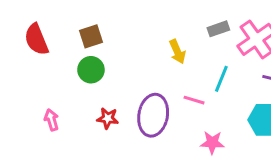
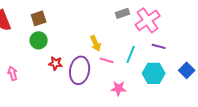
yellow arrow: (177, 52) -> (96, 43), moved
cyan line: (221, 79) -> (131, 54), moved
red star: (108, 118) -> (56, 63), moved

